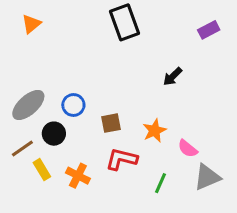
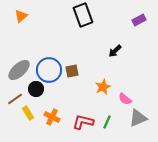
blue circle: (73, 105) -> (49, 70), size x1.6
brown square: (111, 123) -> (72, 71), moved
red L-shape: (122, 159) -> (83, 122), moved

